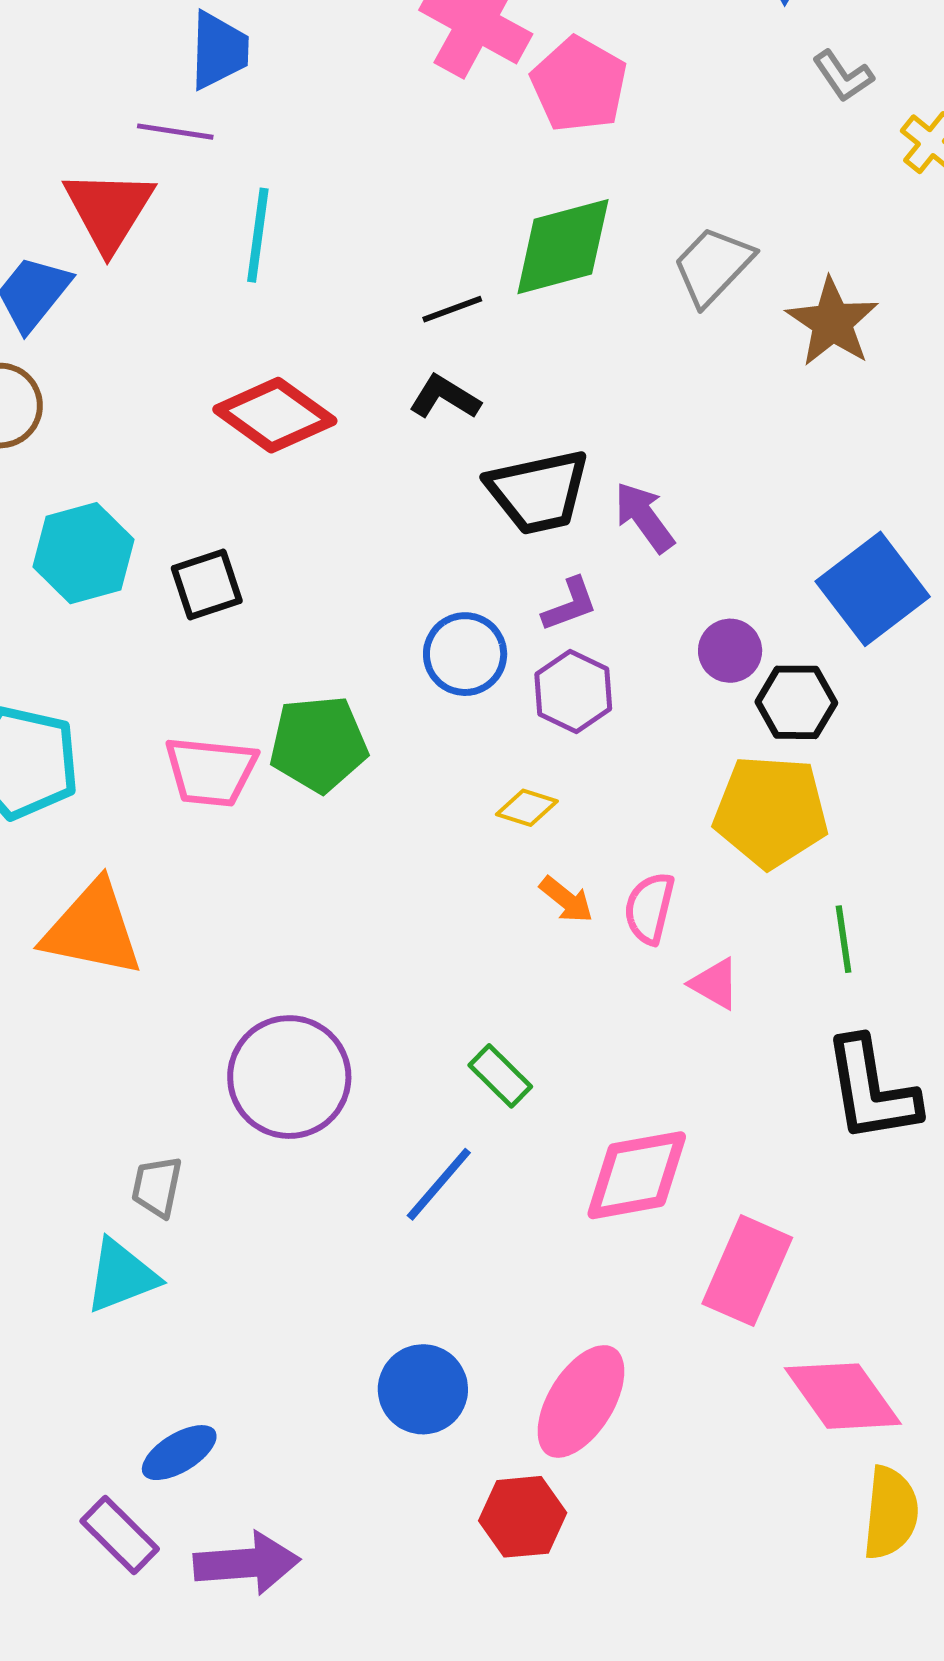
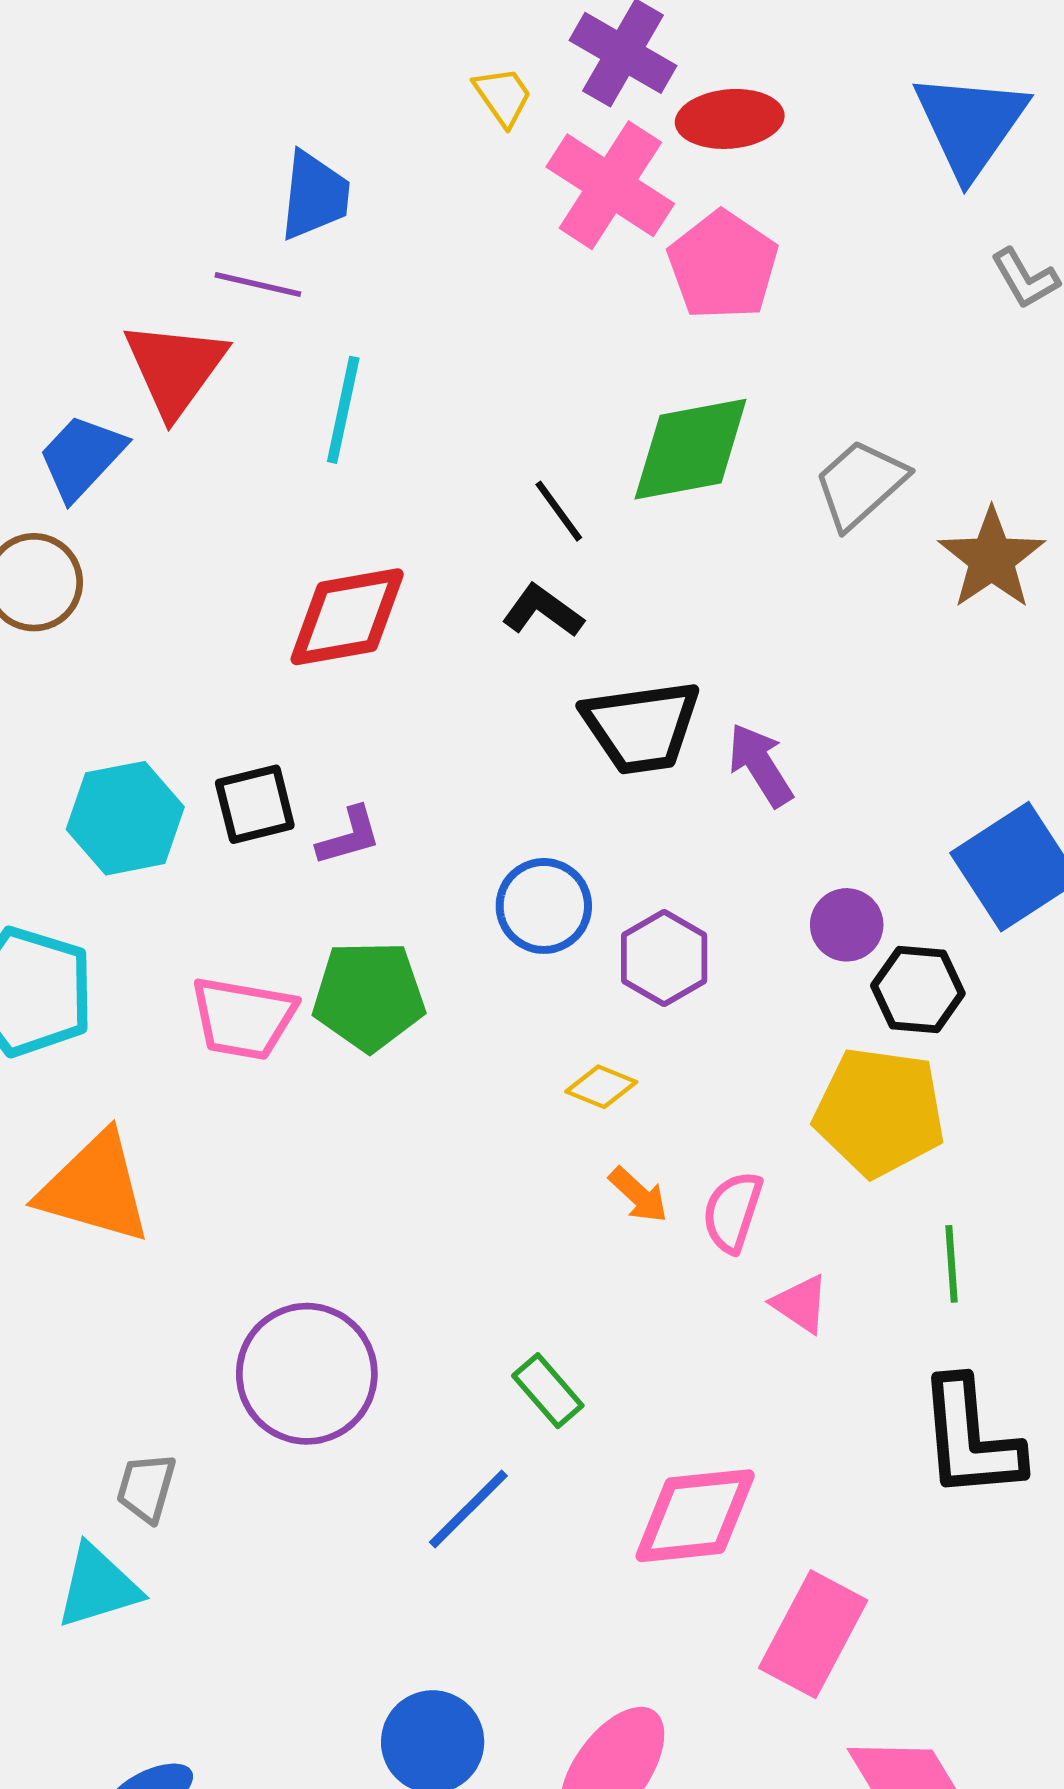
black line: (452, 309) -> (559, 511), turned 70
red diamond: (275, 415) -> (347, 617), turned -50
cyan hexagon: (84, 553) -> (125, 818), moved
purple L-shape: (570, 605) -> (349, 836), moved

